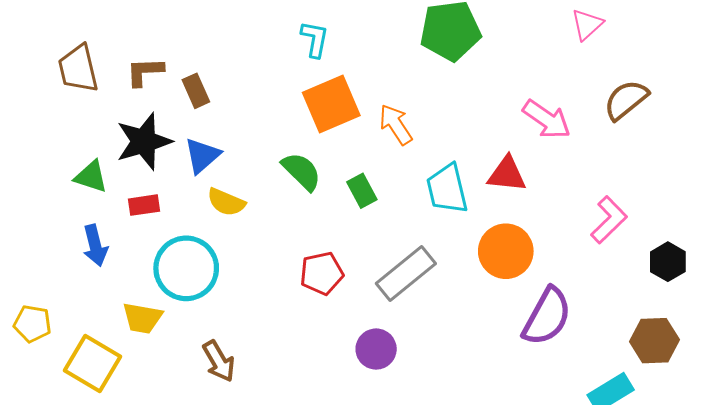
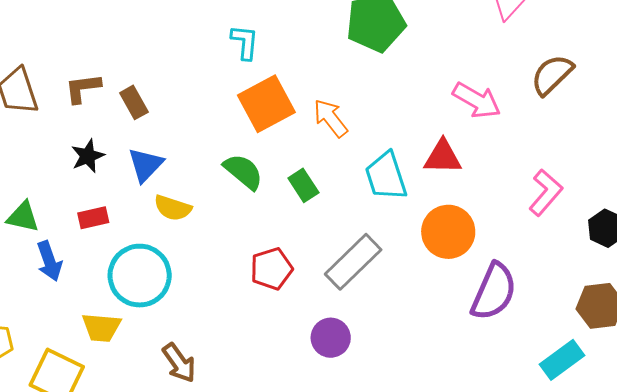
black star: (144, 141) -> (88, 156), size x0.6
green triangle: (91, 177) -> (23, 217), moved

